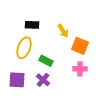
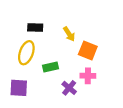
green rectangle: (46, 61) -> (51, 67), turned -40
purple cross: (43, 80) -> (69, 88), moved

